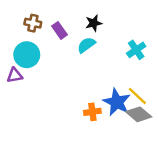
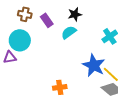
blue star: (117, 102) -> (94, 65), moved
orange cross: (92, 112) -> (60, 87), moved

